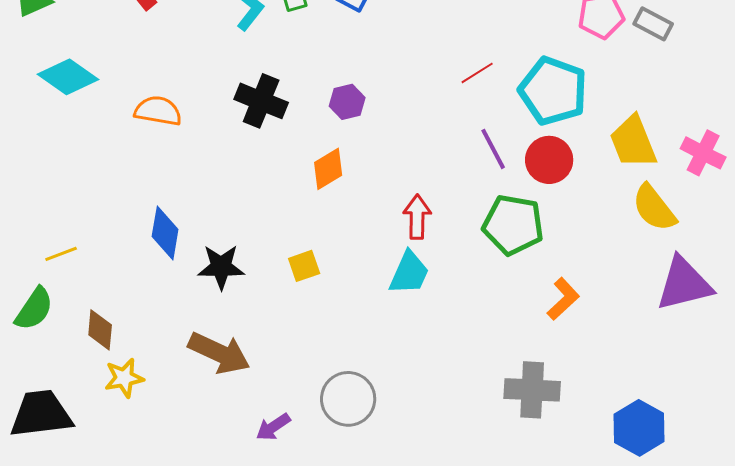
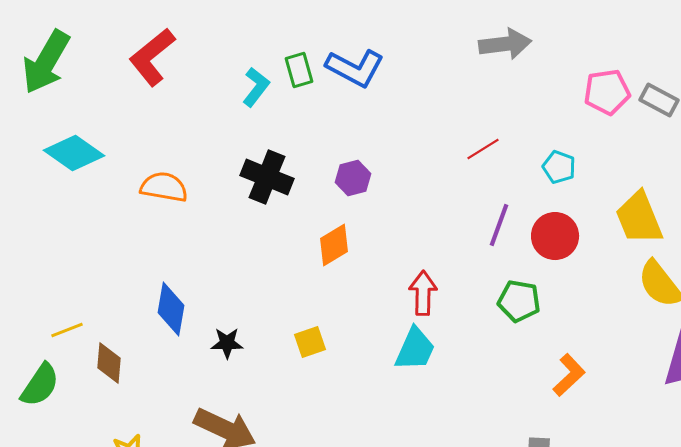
cyan pentagon: (553, 91) -> (559, 167), size x0.5
purple line: (493, 149) -> (499, 225), turned 48
green pentagon: (513, 225) -> (519, 301), size x0.7
black star: (221, 267) -> (227, 343), size x0.7
brown diamond: (100, 330) -> (109, 363), moved

